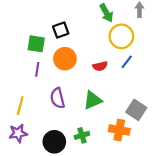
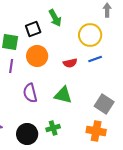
green arrow: (106, 13) -> (55, 18), moved
blue line: (127, 62) -> (95, 59), turned 32
green triangle: (93, 100) -> (63, 95), turned 36
orange cross: (119, 130) -> (96, 131), moved

